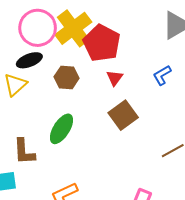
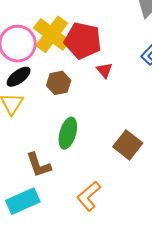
brown square: (123, 115) -> (128, 145), moved

